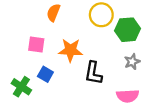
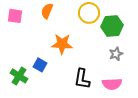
pink square: (36, 45) -> (15, 16), moved
black L-shape: (93, 73) -> (82, 79), moved

